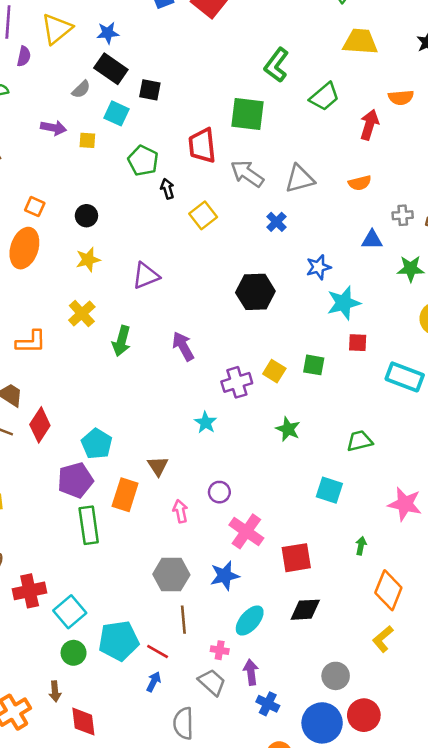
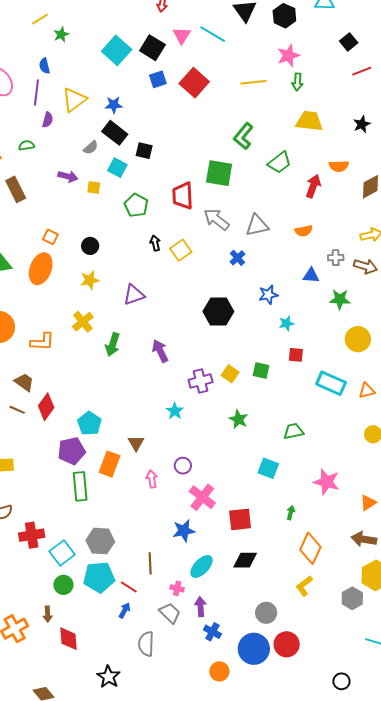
black arrow: (167, 189) -> (155, 243), moved
cyan star: (344, 303) -> (287, 323), size x0.6
gray hexagon: (171, 575) -> (100, 541), moved

